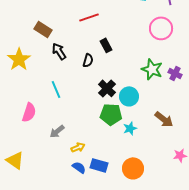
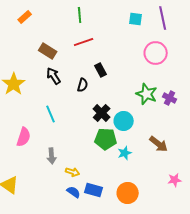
brown rectangle: (43, 29) -> (48, 51), moved
gray arrow: (57, 131) -> (52, 156), turned -56
yellow arrow: (78, 147) -> (73, 172), turned 40

